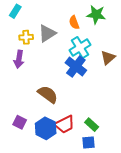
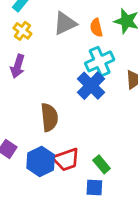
gray triangle: (47, 33) -> (65, 23), moved
yellow cross: (26, 37) -> (22, 31), moved, turned 32
brown semicircle: (48, 94) -> (49, 117), turned 40

